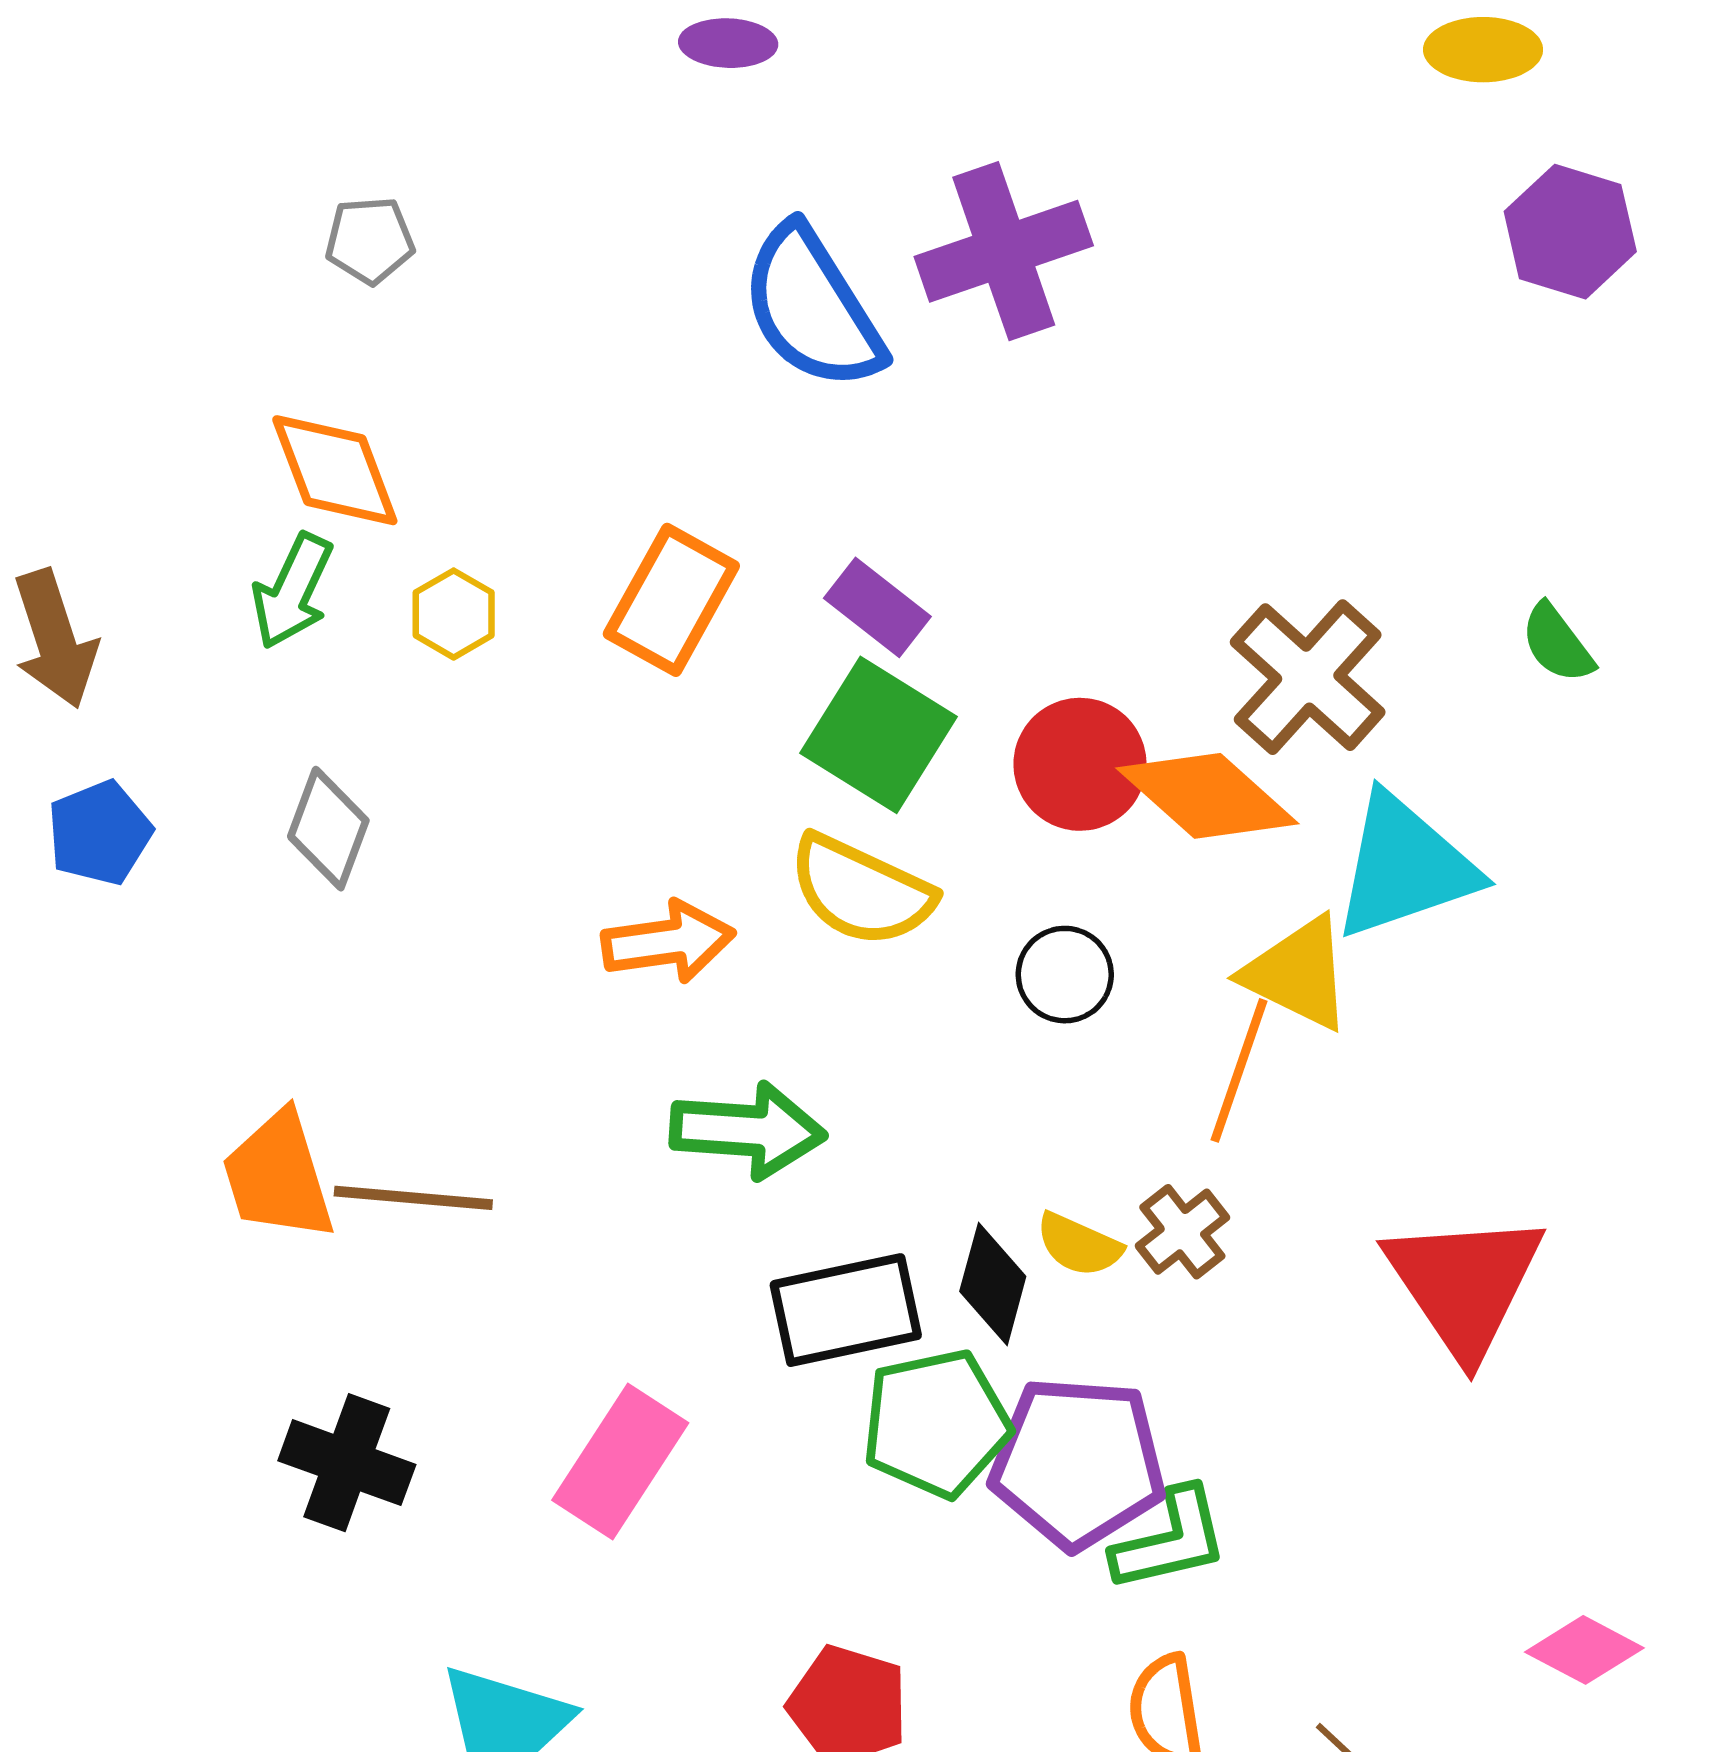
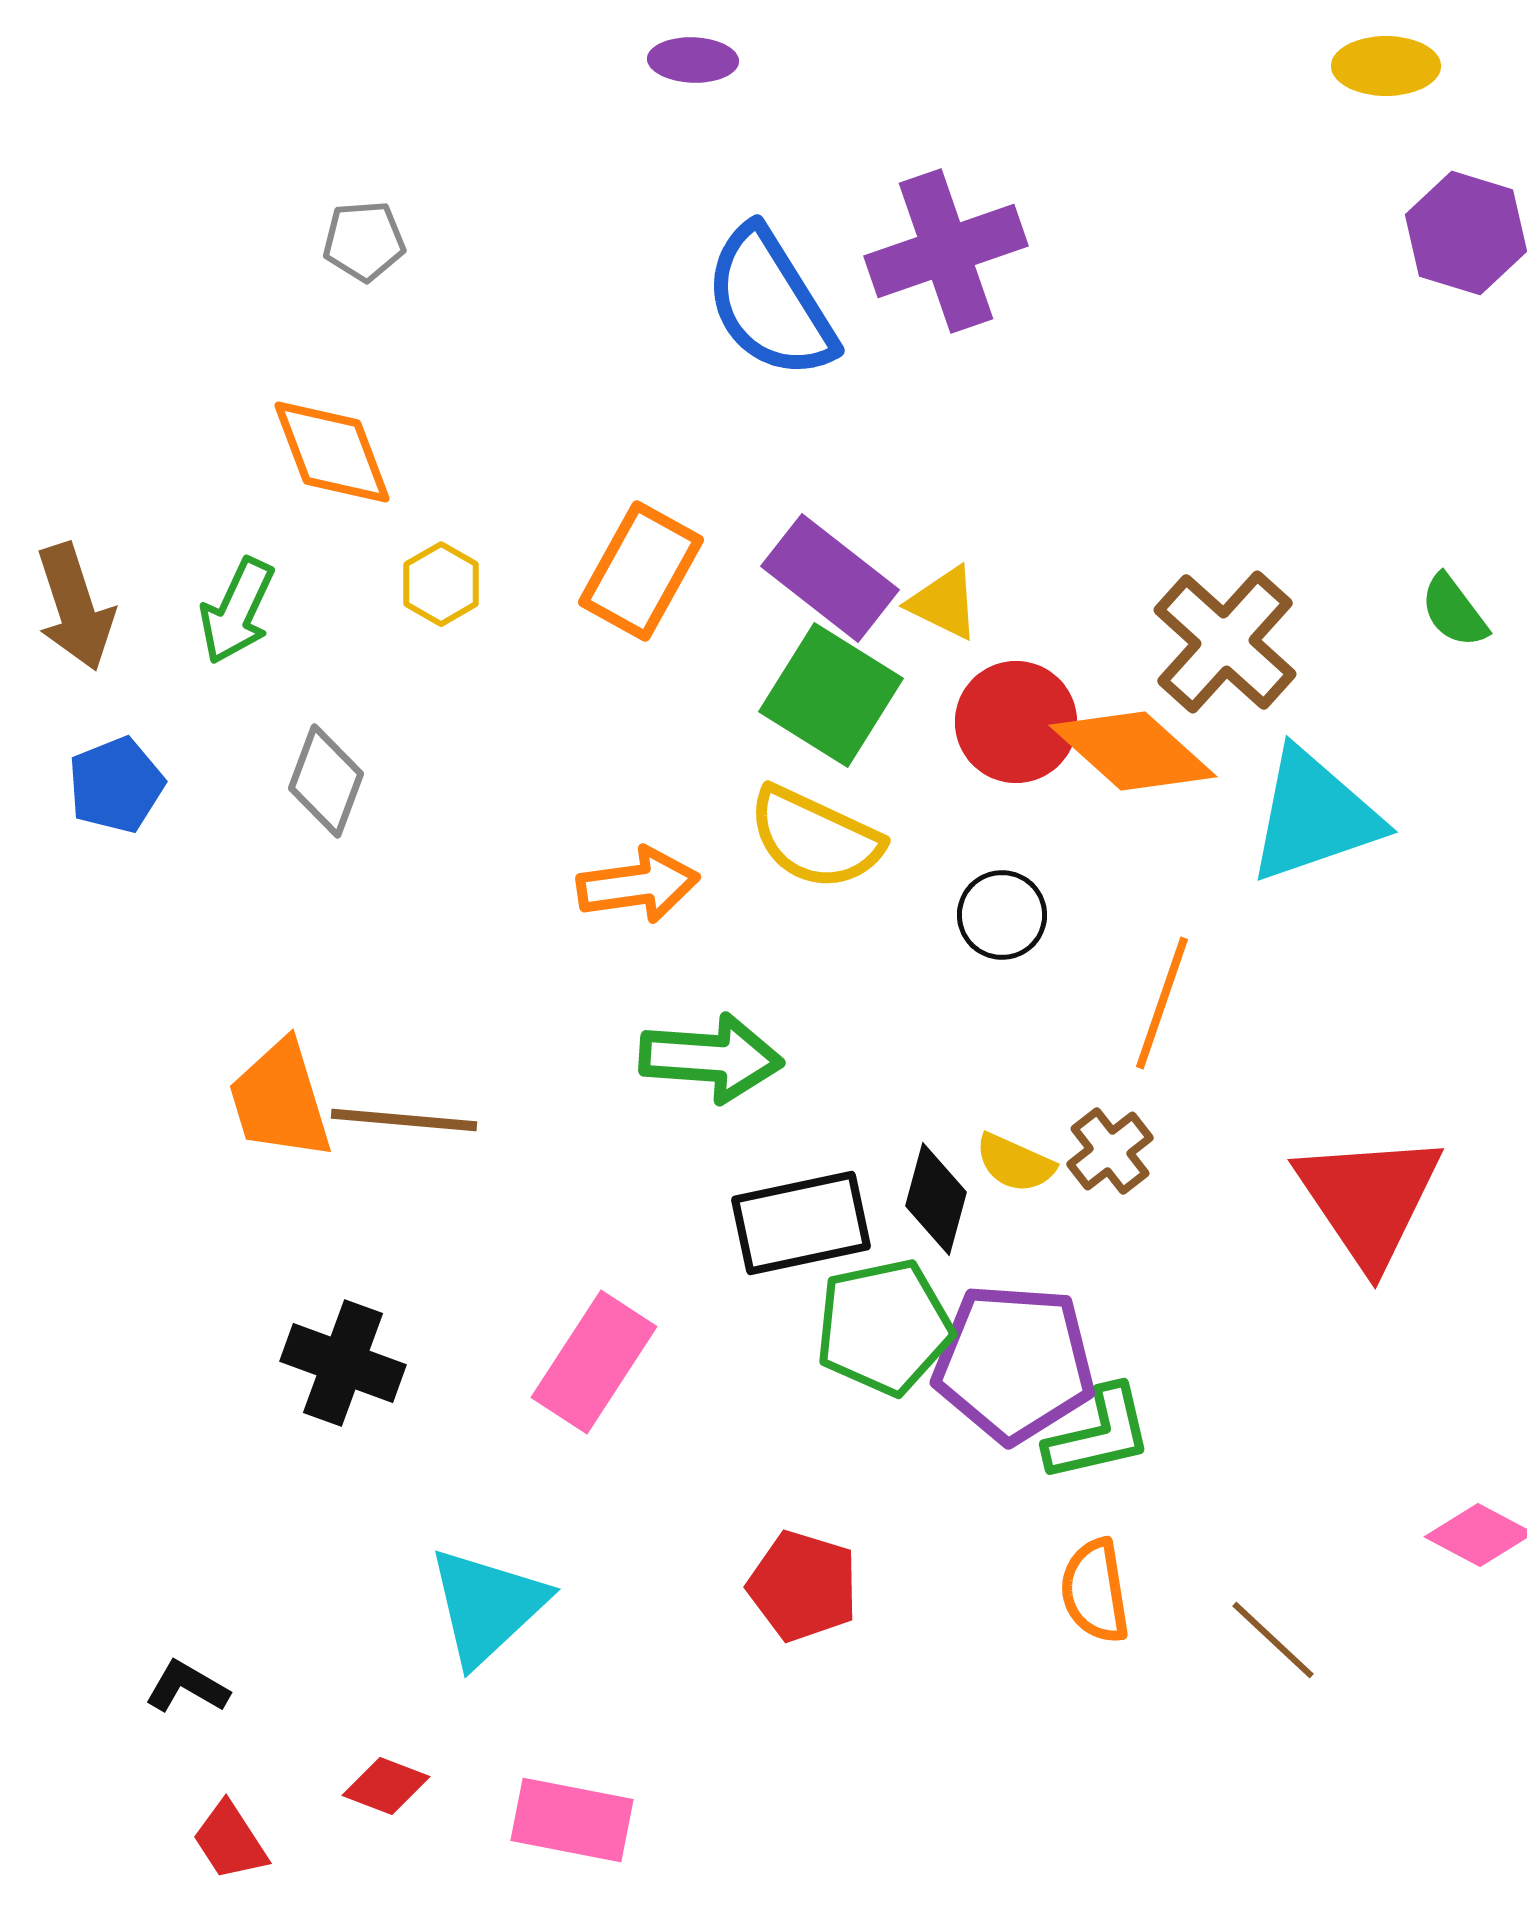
green arrow: (292, 591) -> (237, 611), moved
purple rectangle: (877, 607) -> (830, 578), size x1.4
yellow triangle: (1298, 973) -> (944, 603), moved, size x0.7

